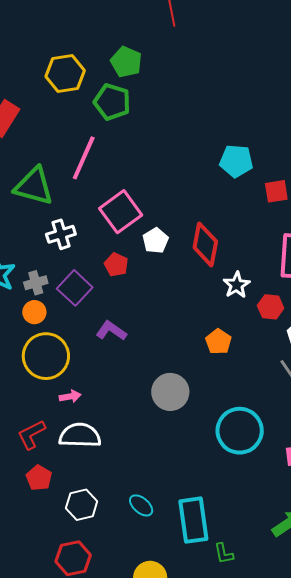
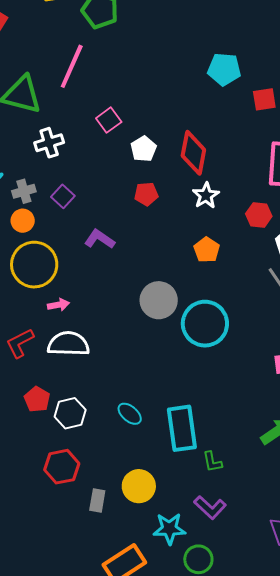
pink square: (121, 212) -> (109, 120), size x0.6
red pentagon: (116, 265) -> (146, 194), moved, turned -30
white star: (237, 285) -> (206, 195), moved
purple square: (75, 288) -> (63, 196), size x0.7
cyan circle: (240, 431) -> (205, 324), moved
red pentagon: (39, 478) -> (37, 399), moved

